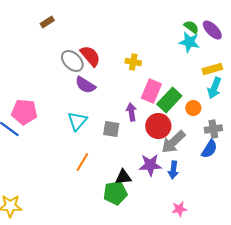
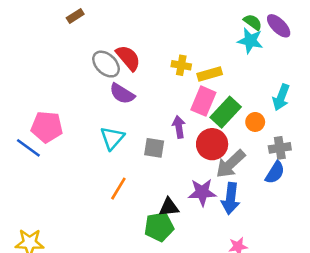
yellow rectangle: (212, 69) -> (210, 74), moved
blue arrow: (173, 170) -> (231, 198), size x1.4

